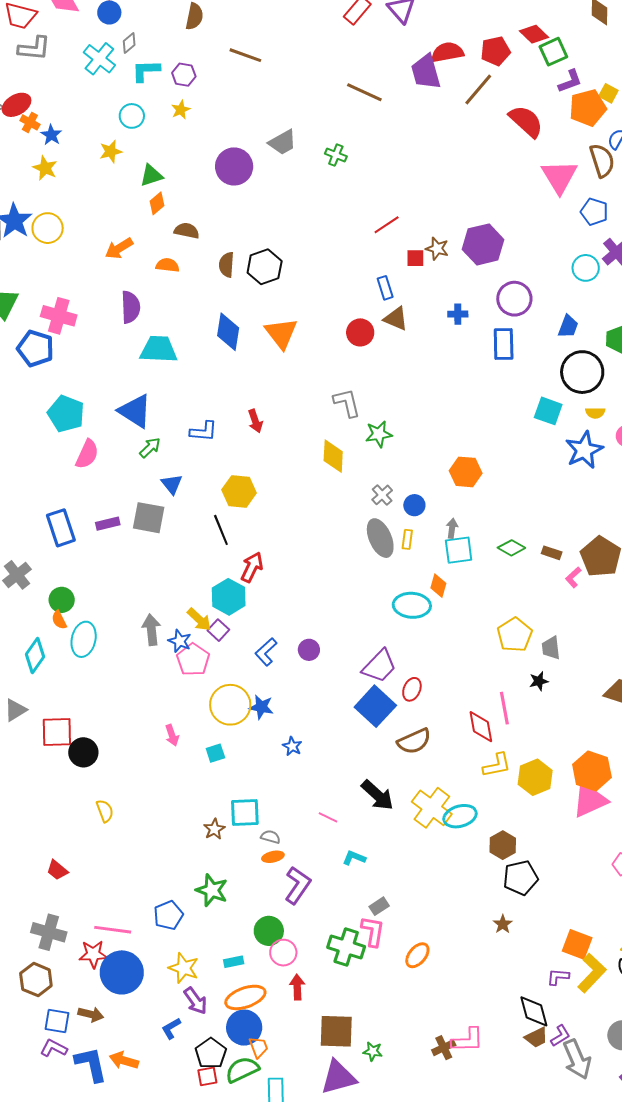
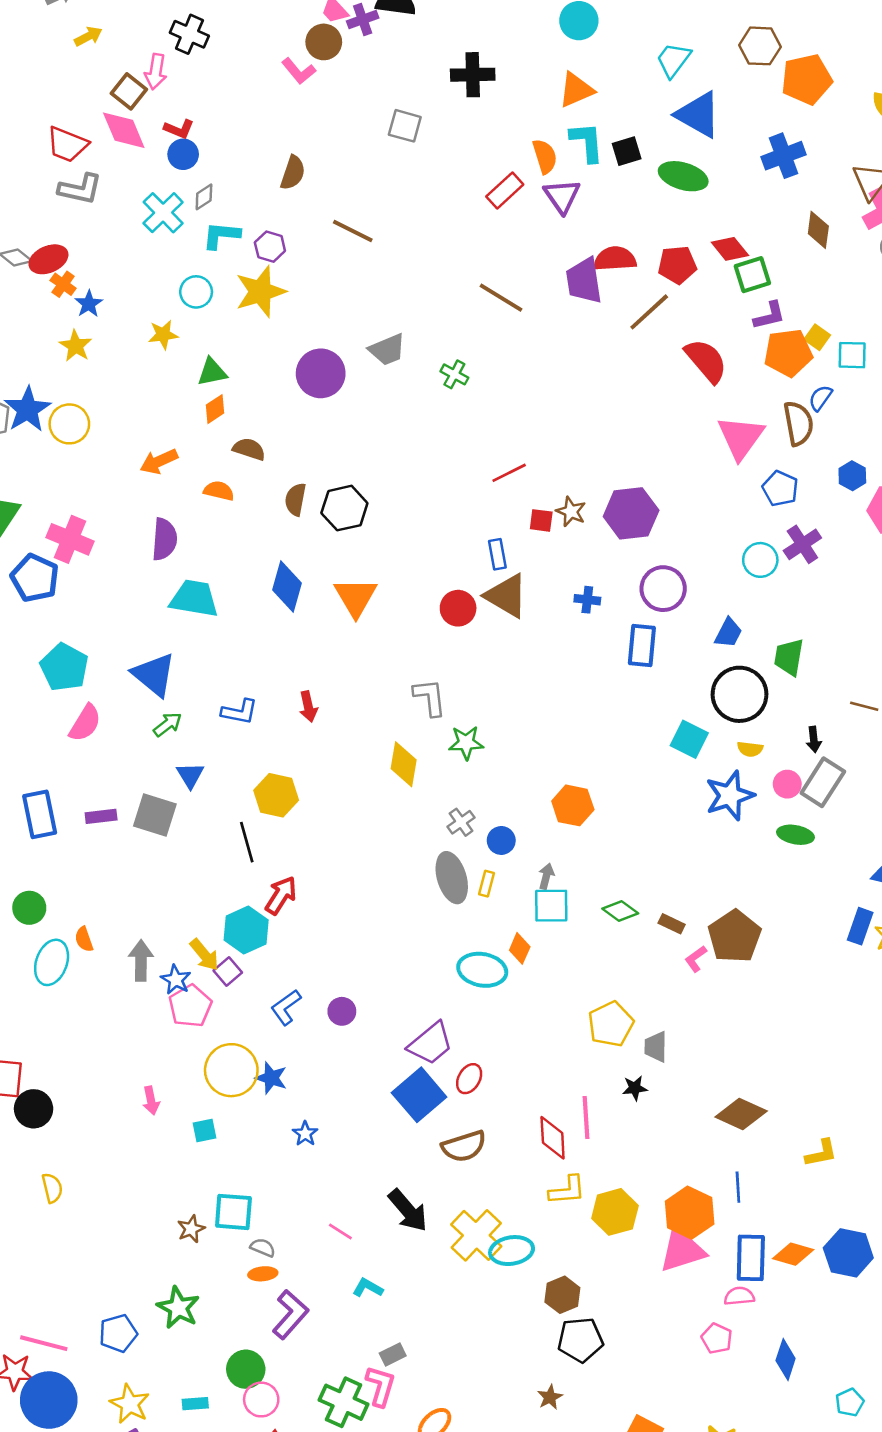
yellow star: (181, 110) -> (260, 292), size x2.0
brown triangle: (396, 319) -> (506, 596), size x1.4
orange semicircle: (59, 620) -> (84, 939), moved

